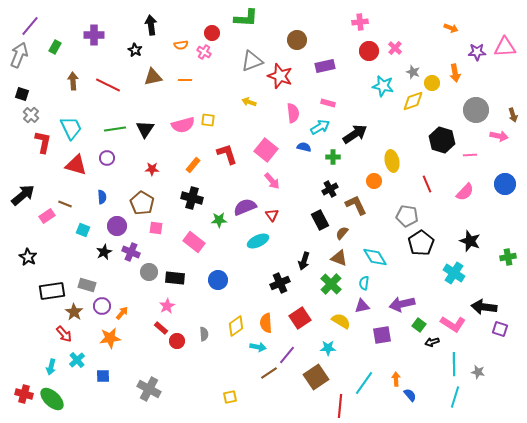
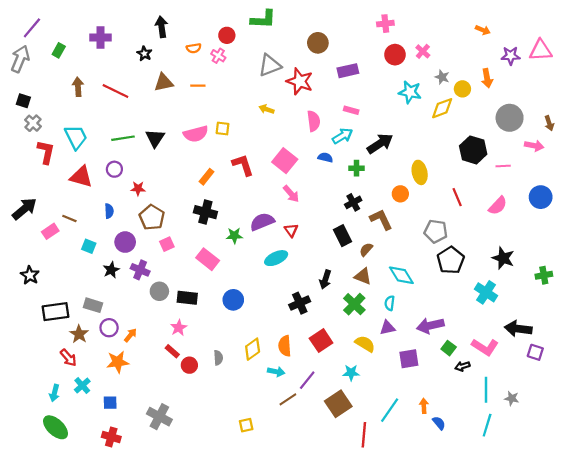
red star: (152, 169) -> (138, 188), moved
pink square: (156, 228) -> (167, 244), turned -32
red cross: (24, 394) -> (111, 437), moved

